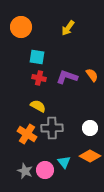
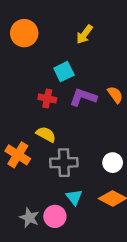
cyan square: (37, 57) -> (64, 72), moved, turned -35
orange cross: (27, 134) -> (18, 155), moved
cyan triangle: (64, 162) -> (74, 197), moved

